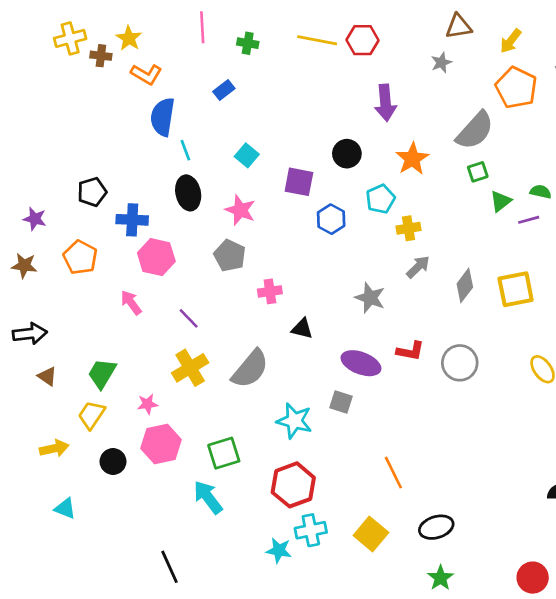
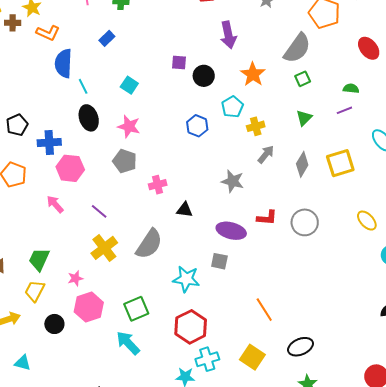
purple square: (299, 182) -> (179, 62), moved, size x0.7
green triangle: (501, 201) -> (304, 118), moved

